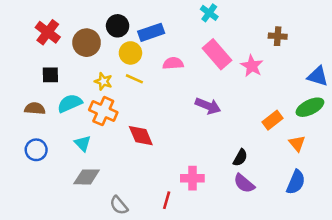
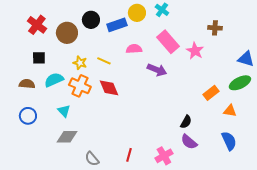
yellow circle: (130, 53) -> (137, 13), moved
purple arrow: (208, 106) -> (157, 70), moved
red diamond: (141, 136) -> (109, 88), moved
orange triangle: (297, 143) -> (230, 111), turned -40
pink cross: (192, 178) -> (164, 156), moved, turned -30
blue semicircle: (296, 182) -> (229, 141), turned -48

